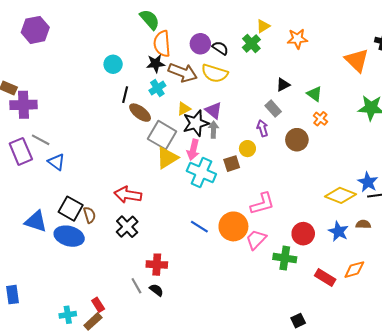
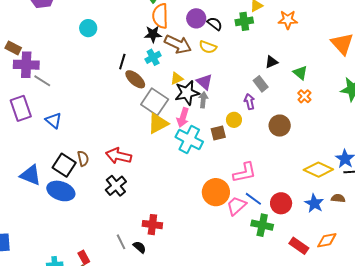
green cross: (251, 44) -> (244, 21), turned 30
cyan circle: (113, 64) -> (88, 28), moved
yellow semicircle: (215, 73) -> (208, 47), size x0.7
gray line: (41, 140) -> (42, 81), moved
brown circle: (297, 140) -> (280, 126), moved
brown semicircle: (89, 215) -> (83, 158), moved
blue line: (199, 227) -> (253, 199), moved
red cross: (157, 265) -> (152, 225), moved

